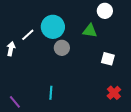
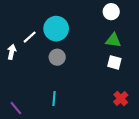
green triangle: (90, 31) -> (113, 40), moved
gray circle: (62, 48) -> (57, 57), moved

